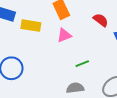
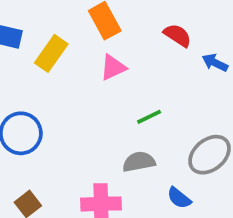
yellow rectangle: (31, 26) -> (51, 53), turned -60

